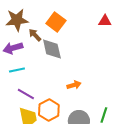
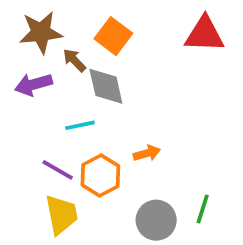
red triangle: (105, 21) -> (204, 34), size x1.6
cyan line: (17, 70) -> (80, 125), moved
orange hexagon: (49, 110) -> (100, 176), moved

